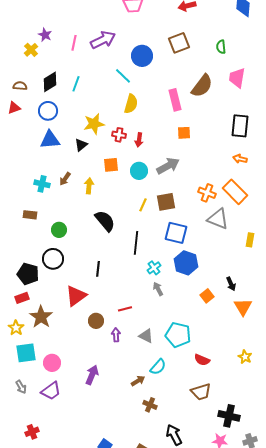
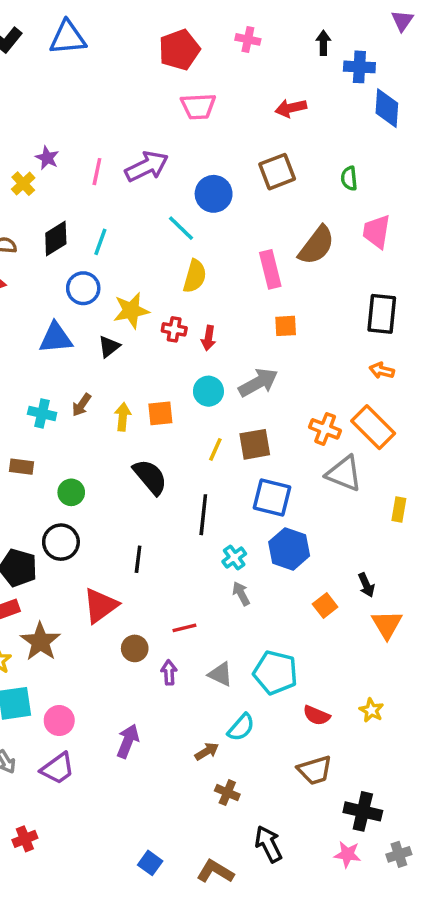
blue circle: (48, 111) -> (83, 288), moved
orange square: (111, 165) -> (160, 413), moved
yellow star: (245, 357) -> (371, 710), moved

